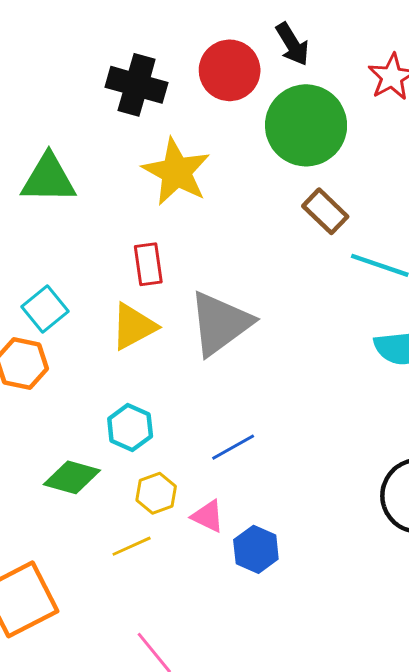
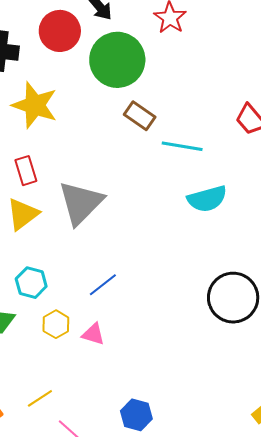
yellow line: (132, 546) -> (40, 398), moved
blue hexagon: (256, 549) -> (136, 415), moved

